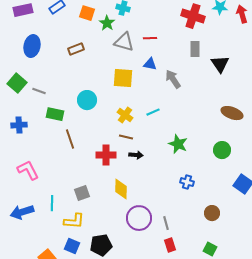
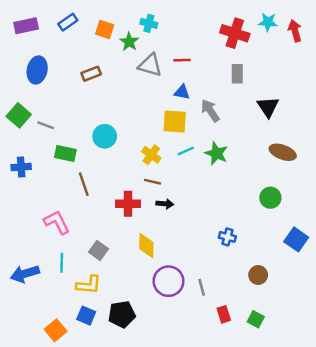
black triangle: (220, 64) -> (268, 107), moved
yellow square: (123, 78) -> (175, 122), moved
green star: (178, 144) -> (216, 153), moved
pink L-shape: (28, 170) -> (57, 222), moved
gray square: (82, 193) -> (99, 250), turned -35
red rectangle: (170, 245) -> (224, 314), moved

